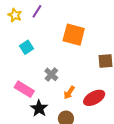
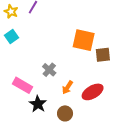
orange square: (74, 35) -> (84, 40), moved
cyan square: (27, 47) -> (12, 36), moved

